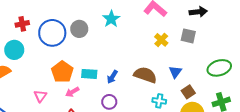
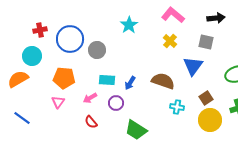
gray circle: (79, 29) -> (97, 50), moved
yellow cross: (161, 40) -> (170, 41), moved
orange pentagon: (62, 72) -> (64, 78), moved, turned -30
blue triangle: (175, 72) -> (193, 66), moved, size x1.5
purple circle: (109, 102) -> (116, 103), moved

